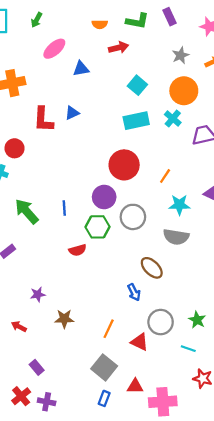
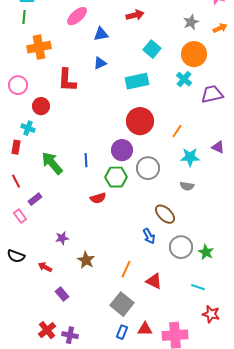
blue triangle: (72, 113) -> (100, 63), moved
cyan rectangle: (136, 121) -> (137, 81), moved
gray semicircle: (176, 237) -> (187, 186), size x0.6
brown star: (64, 319) -> (86, 260), turned 30
green star: (197, 320) -> (206, 252), moved
gray circle: (161, 322) -> (181, 247), moved
purple rectangle: (37, 367) -> (62, 294), moved
red triangle: (135, 386) -> (145, 329), moved

